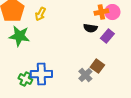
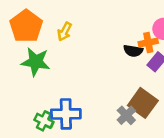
orange cross: (101, 12) -> (148, 43), moved
brown square: (97, 66) -> (143, 103), size x1.5

